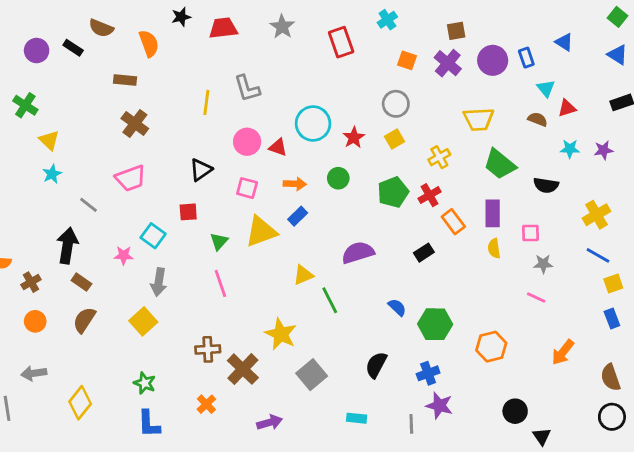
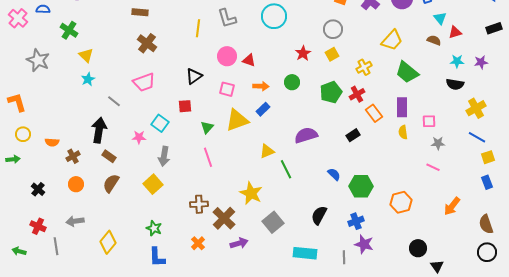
yellow trapezoid: (479, 119) -> (392, 40), turned -45
cyan circle: (313, 123) -> (274, 16), moved
black semicircle: (546, 185) -> (455, 84), moved
cyan rectangle: (357, 418) -> (305, 253), size x1.6
purple arrow: (270, 422) -> (239, 243), moved

